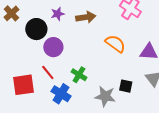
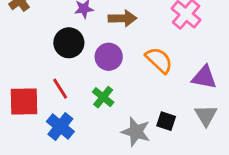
black circle: (36, 29) -> (69, 43), moved
purple circle: (53, 47) -> (109, 57), moved
blue cross: (61, 94) -> (60, 127), moved

